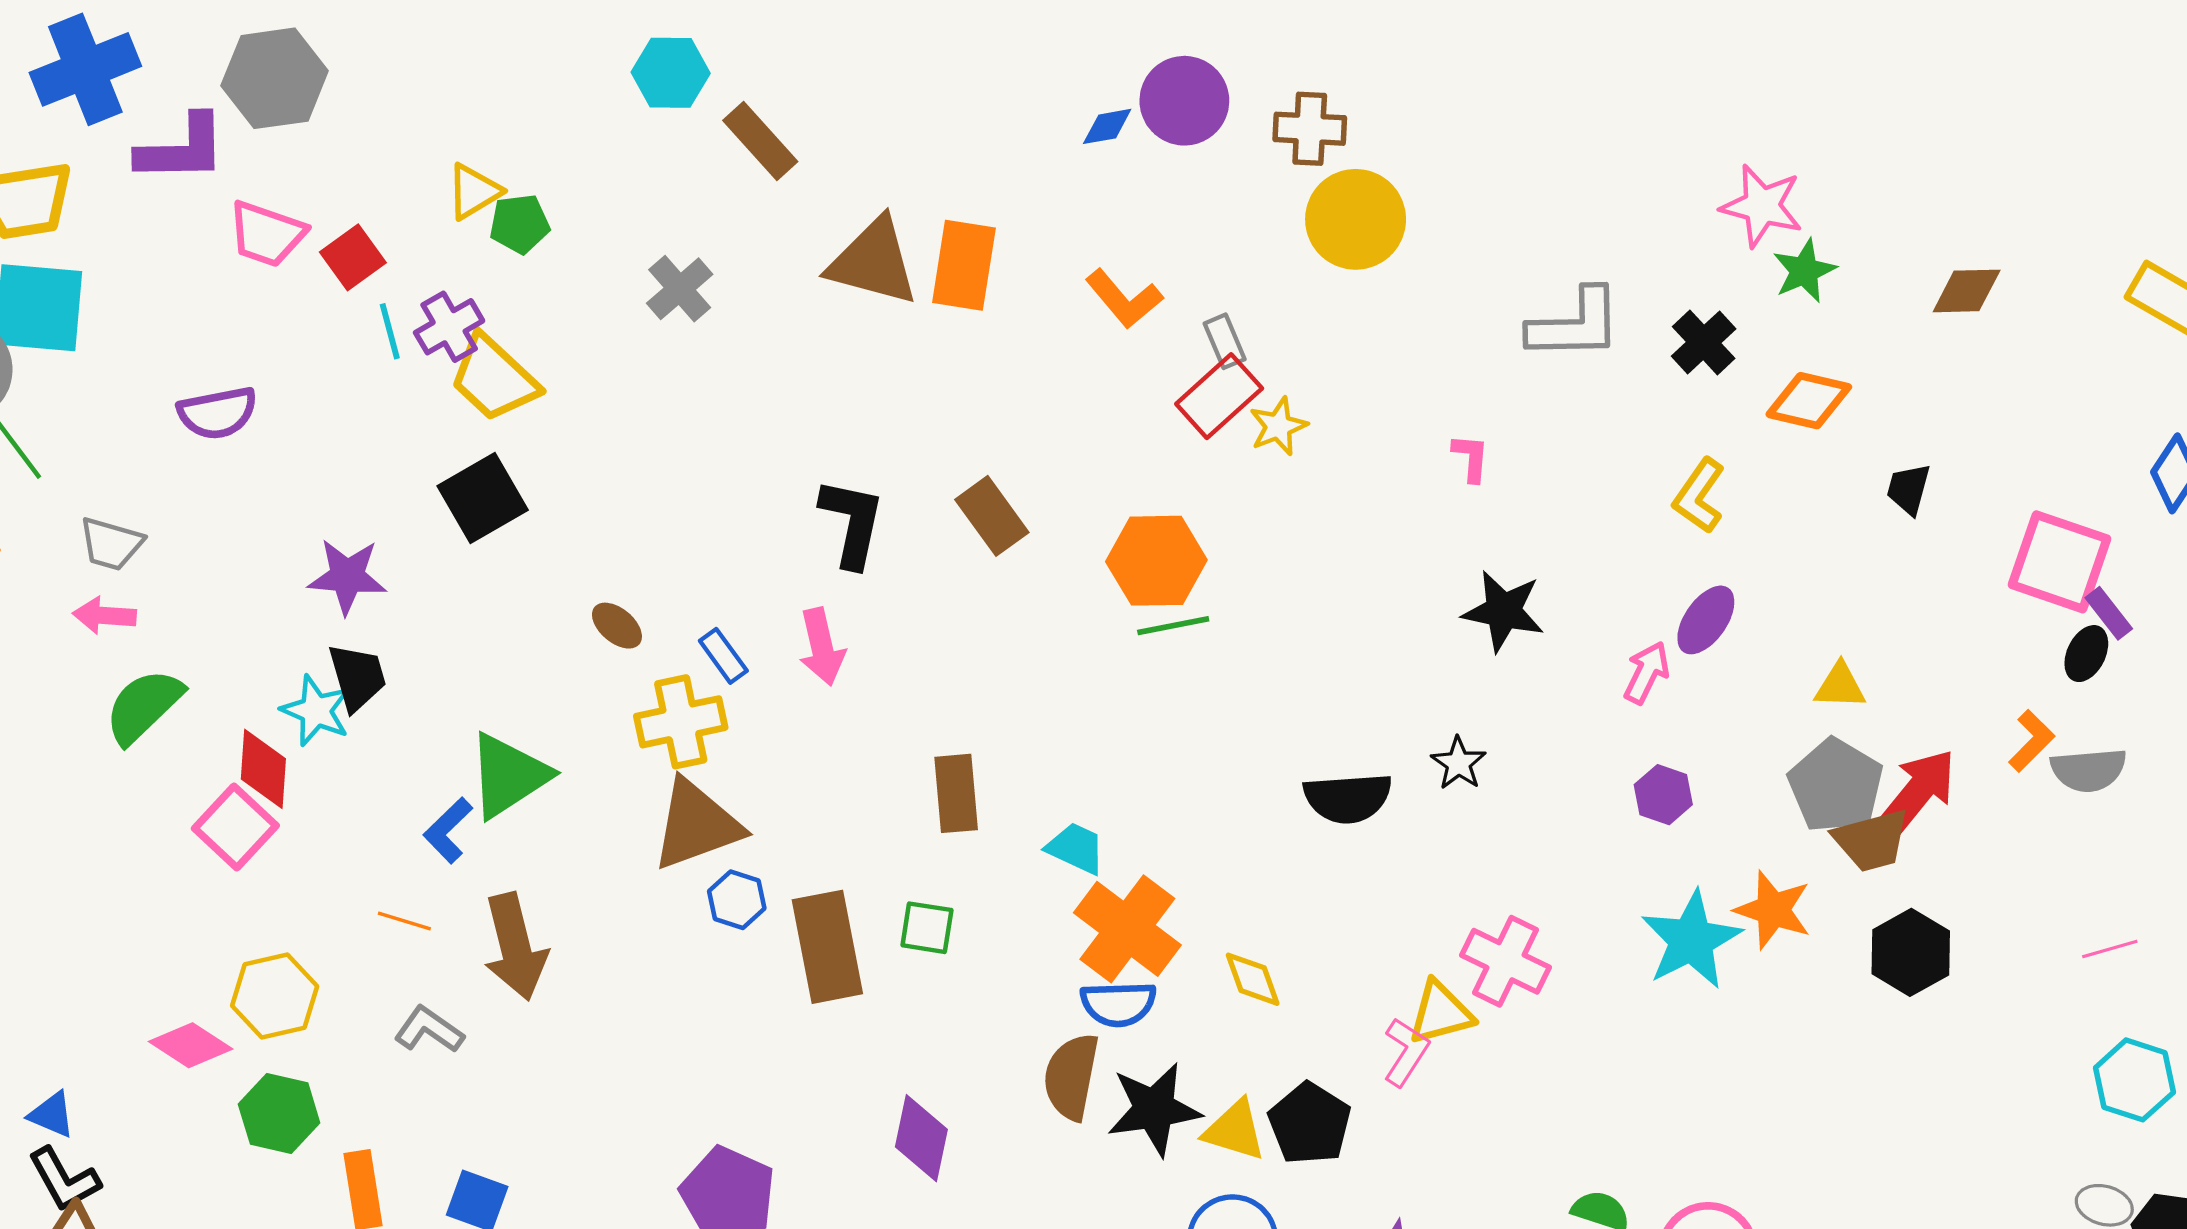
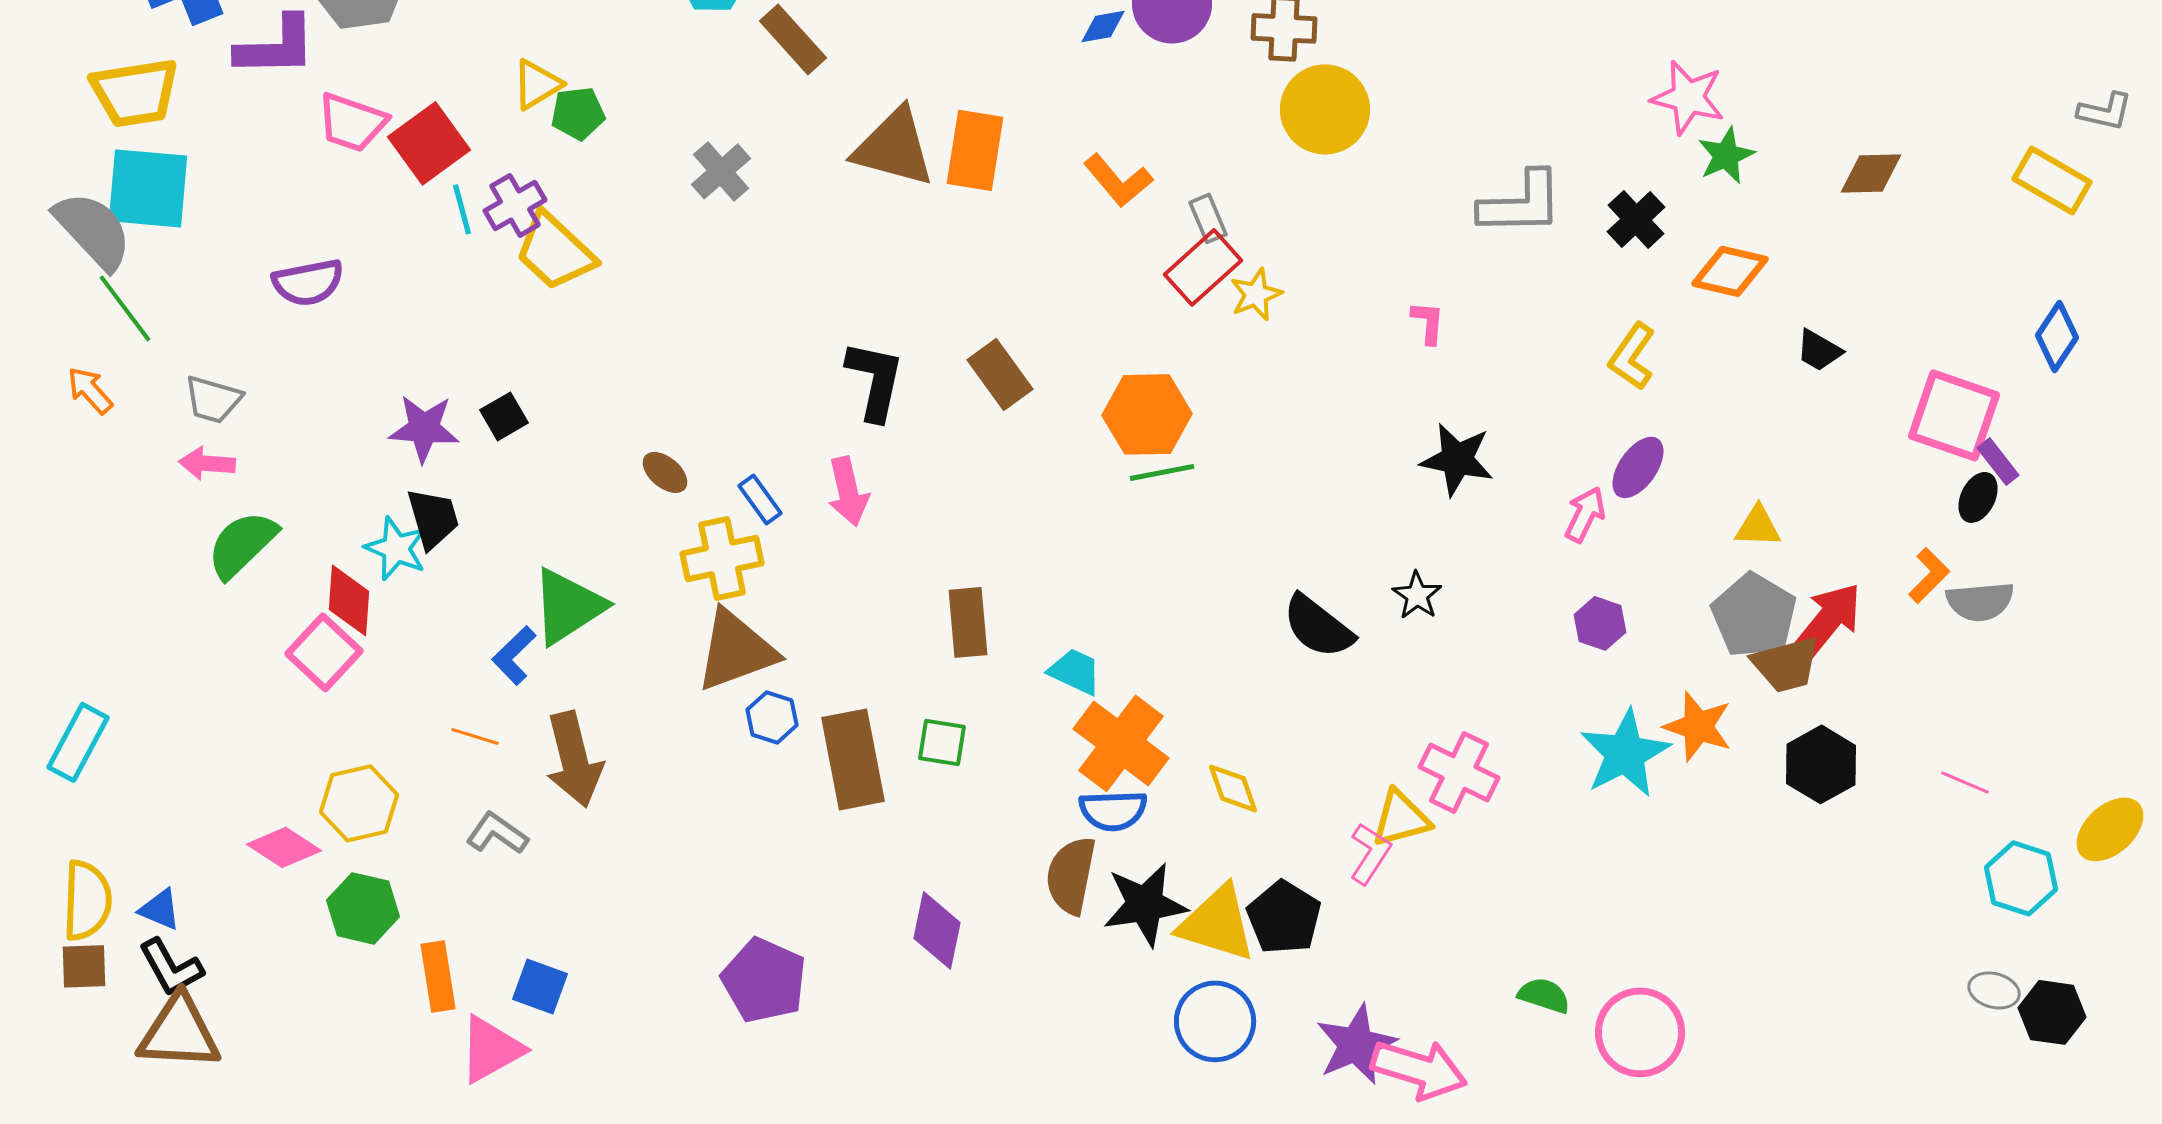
red square: (353, 257) -> (429, 143), size x1.4
black trapezoid: (1908, 489) -> (1819, 350), turned -75
black square: (483, 498) -> (504, 416), moved, size x0.6
black semicircle: (1348, 798) -> (1318, 626), turned 42
pink line: (2110, 949) -> (1965, 782), moved, turned 39
yellow triangle: (1235, 1130) -> (1217, 923), size x1.4

